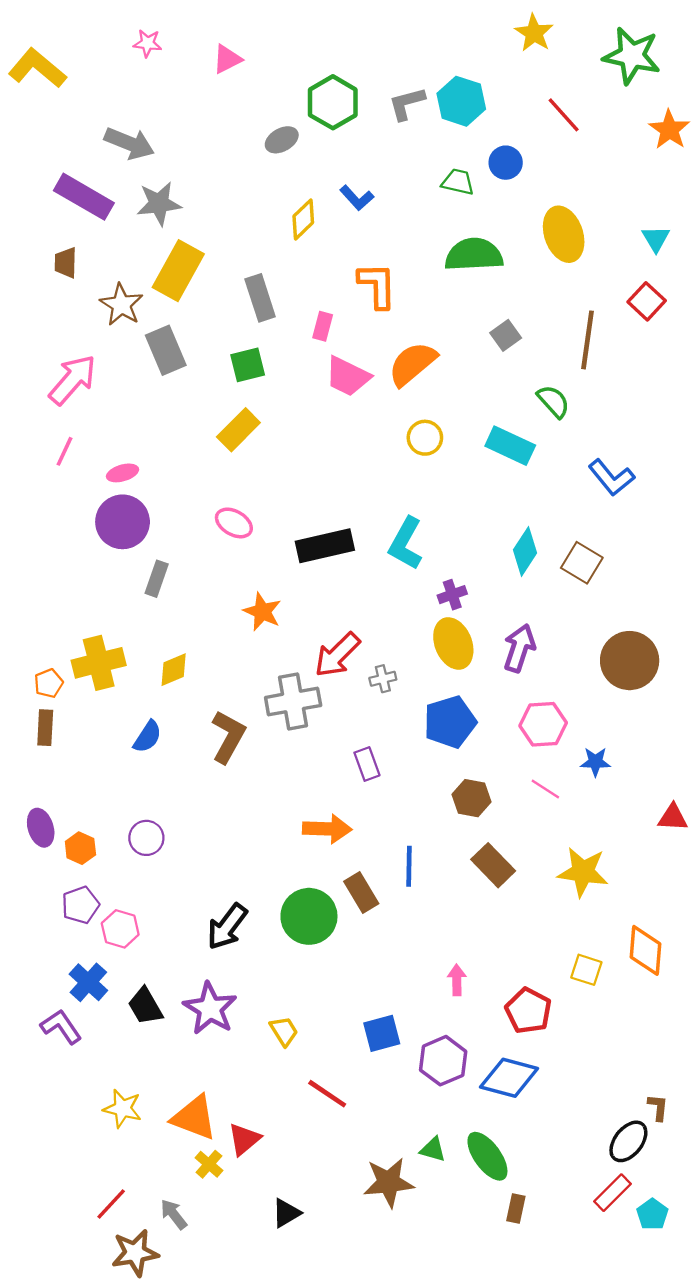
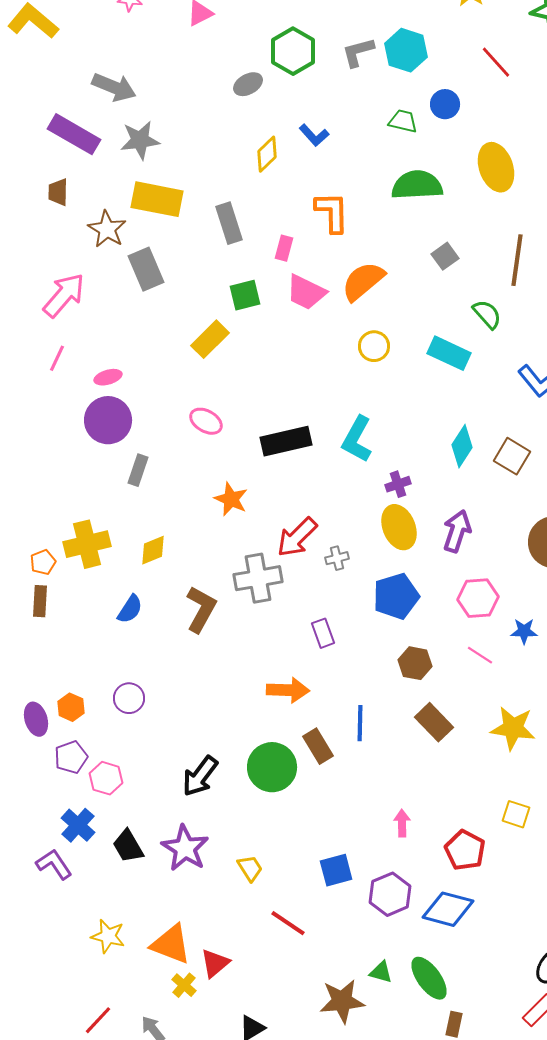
yellow rectangle: (178, 271) -> (157, 199), turned 72
green square: (248, 365) -> (245, 295), moved
purple ellipse: (41, 828) -> (36, 719), moved

